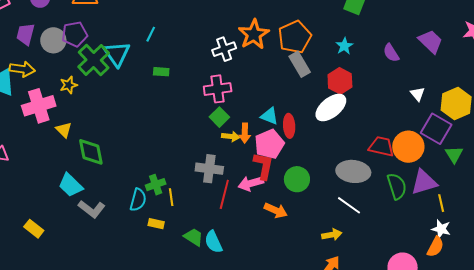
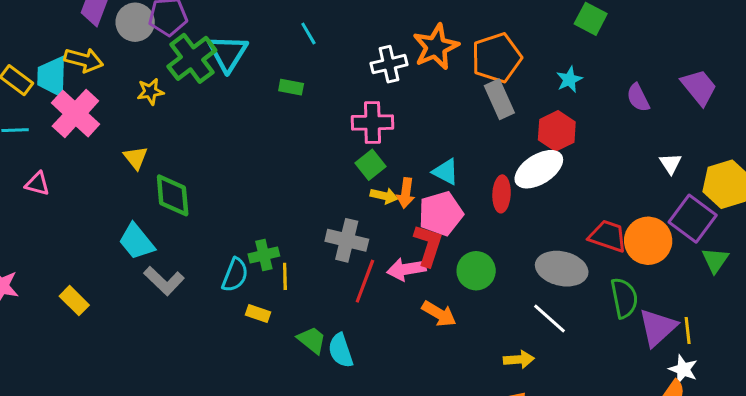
cyan line: (151, 34) -> (308, 34), moved, turned -63
pink cross: (39, 106) -> (75, 114), moved, turned -36
red ellipse: (289, 126) -> (502, 194), moved
purple triangle: (424, 182) -> (658, 327), moved, turned -32

